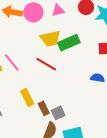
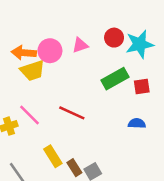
yellow trapezoid: (50, 39) -> (33, 71), moved
green rectangle: (69, 43) -> (115, 79), moved

